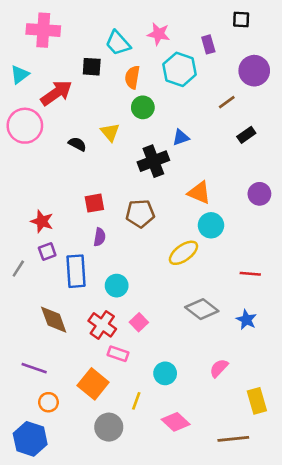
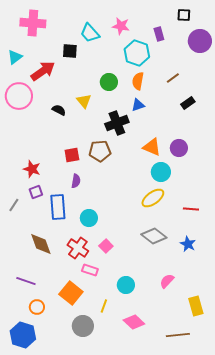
purple circle: (254, 71) -> (200, 41), moved
orange semicircle: (132, 77) -> (138, 81), moved
purple circle: (259, 194) -> (179, 148), moved
brown pentagon: (140, 213) -> (100, 151), moved
yellow ellipse: (183, 253) -> (153, 198), moved

